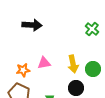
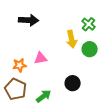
yellow arrow: (73, 64) -> (72, 39), moved
green circle: (93, 69) -> (90, 49), moved

